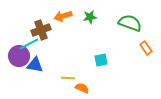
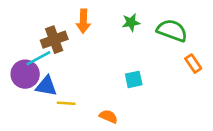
orange arrow: (63, 16) -> (83, 21), turned -72
green star: (90, 17) -> (131, 22), moved
yellow line: (68, 78) -> (66, 103), moved

